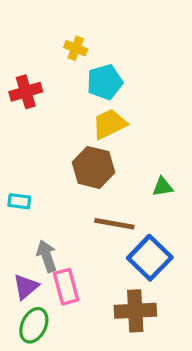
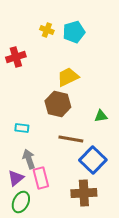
cyan pentagon: (105, 82) -> (74, 32), moved
cyan rectangle: (19, 201) -> (22, 128), moved

